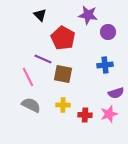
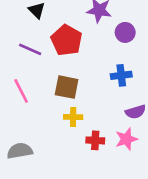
purple line: (43, 59) -> (30, 49), moved
gray semicircle: (31, 105) -> (20, 151), moved, turned -36
yellow cross: (63, 105) -> (73, 117), moved

